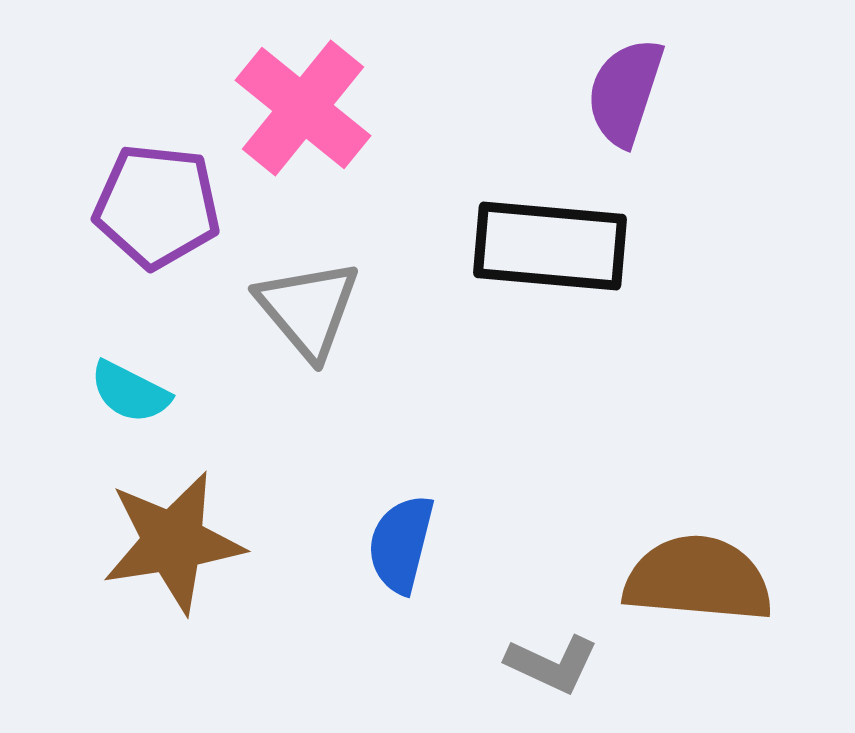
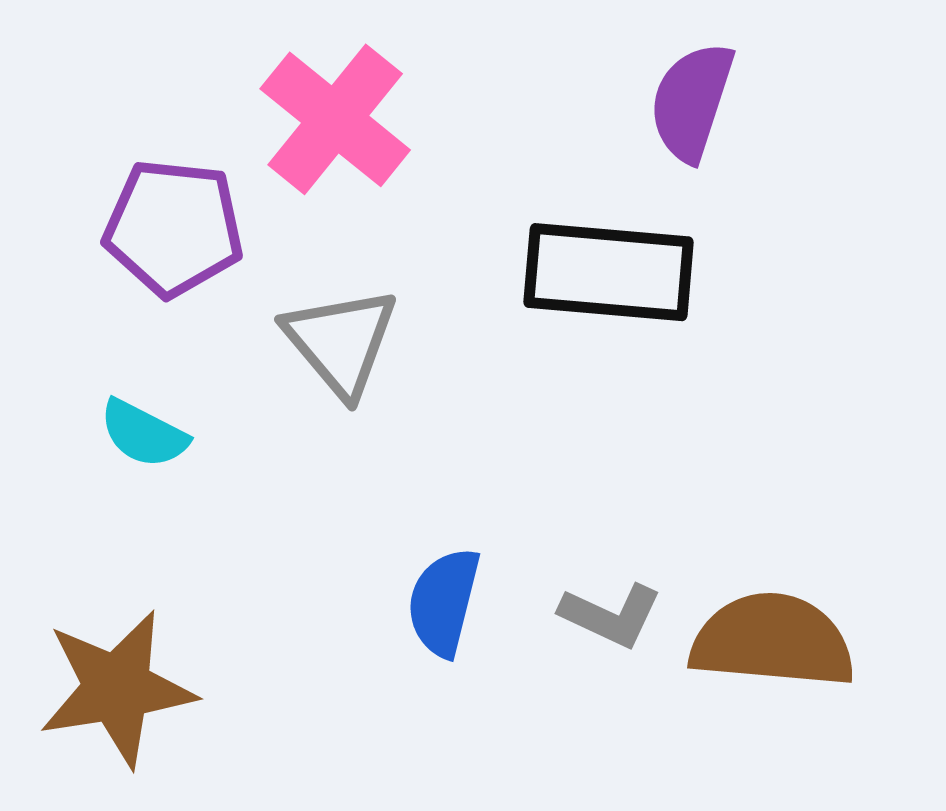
brown star: (173, 542) -> (117, 688), moved
gray L-shape: (552, 664) -> (611, 615), moved

